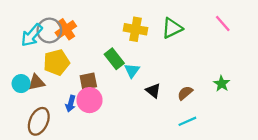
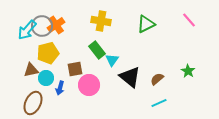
yellow cross: (135, 29) -> (101, 21), moved
cyan circle: (21, 84) -> (46, 78), moved
black triangle: (153, 91) -> (130, 77), size x1.6
pink circle: (89, 100) -> (89, 85), moved

